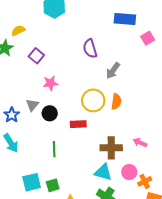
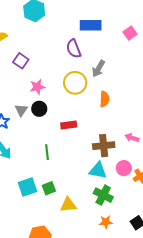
blue rectangle: (125, 19) -> (91, 25), moved
yellow circle: (93, 100) -> (75, 83), moved
black circle: (50, 113) -> (39, 109), moved

